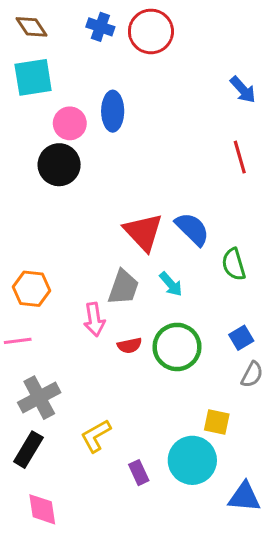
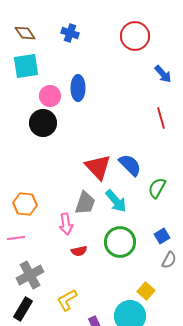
red circle: (151, 31) -> (135, 36), moved
green semicircle: (234, 264) -> (157, 188), turned 45
cyan arrow: (171, 284) -> (116, 201), size x1.4
red semicircle: (130, 345) -> (79, 251), moved
yellow square: (217, 422) -> (146, 291), turned 30

